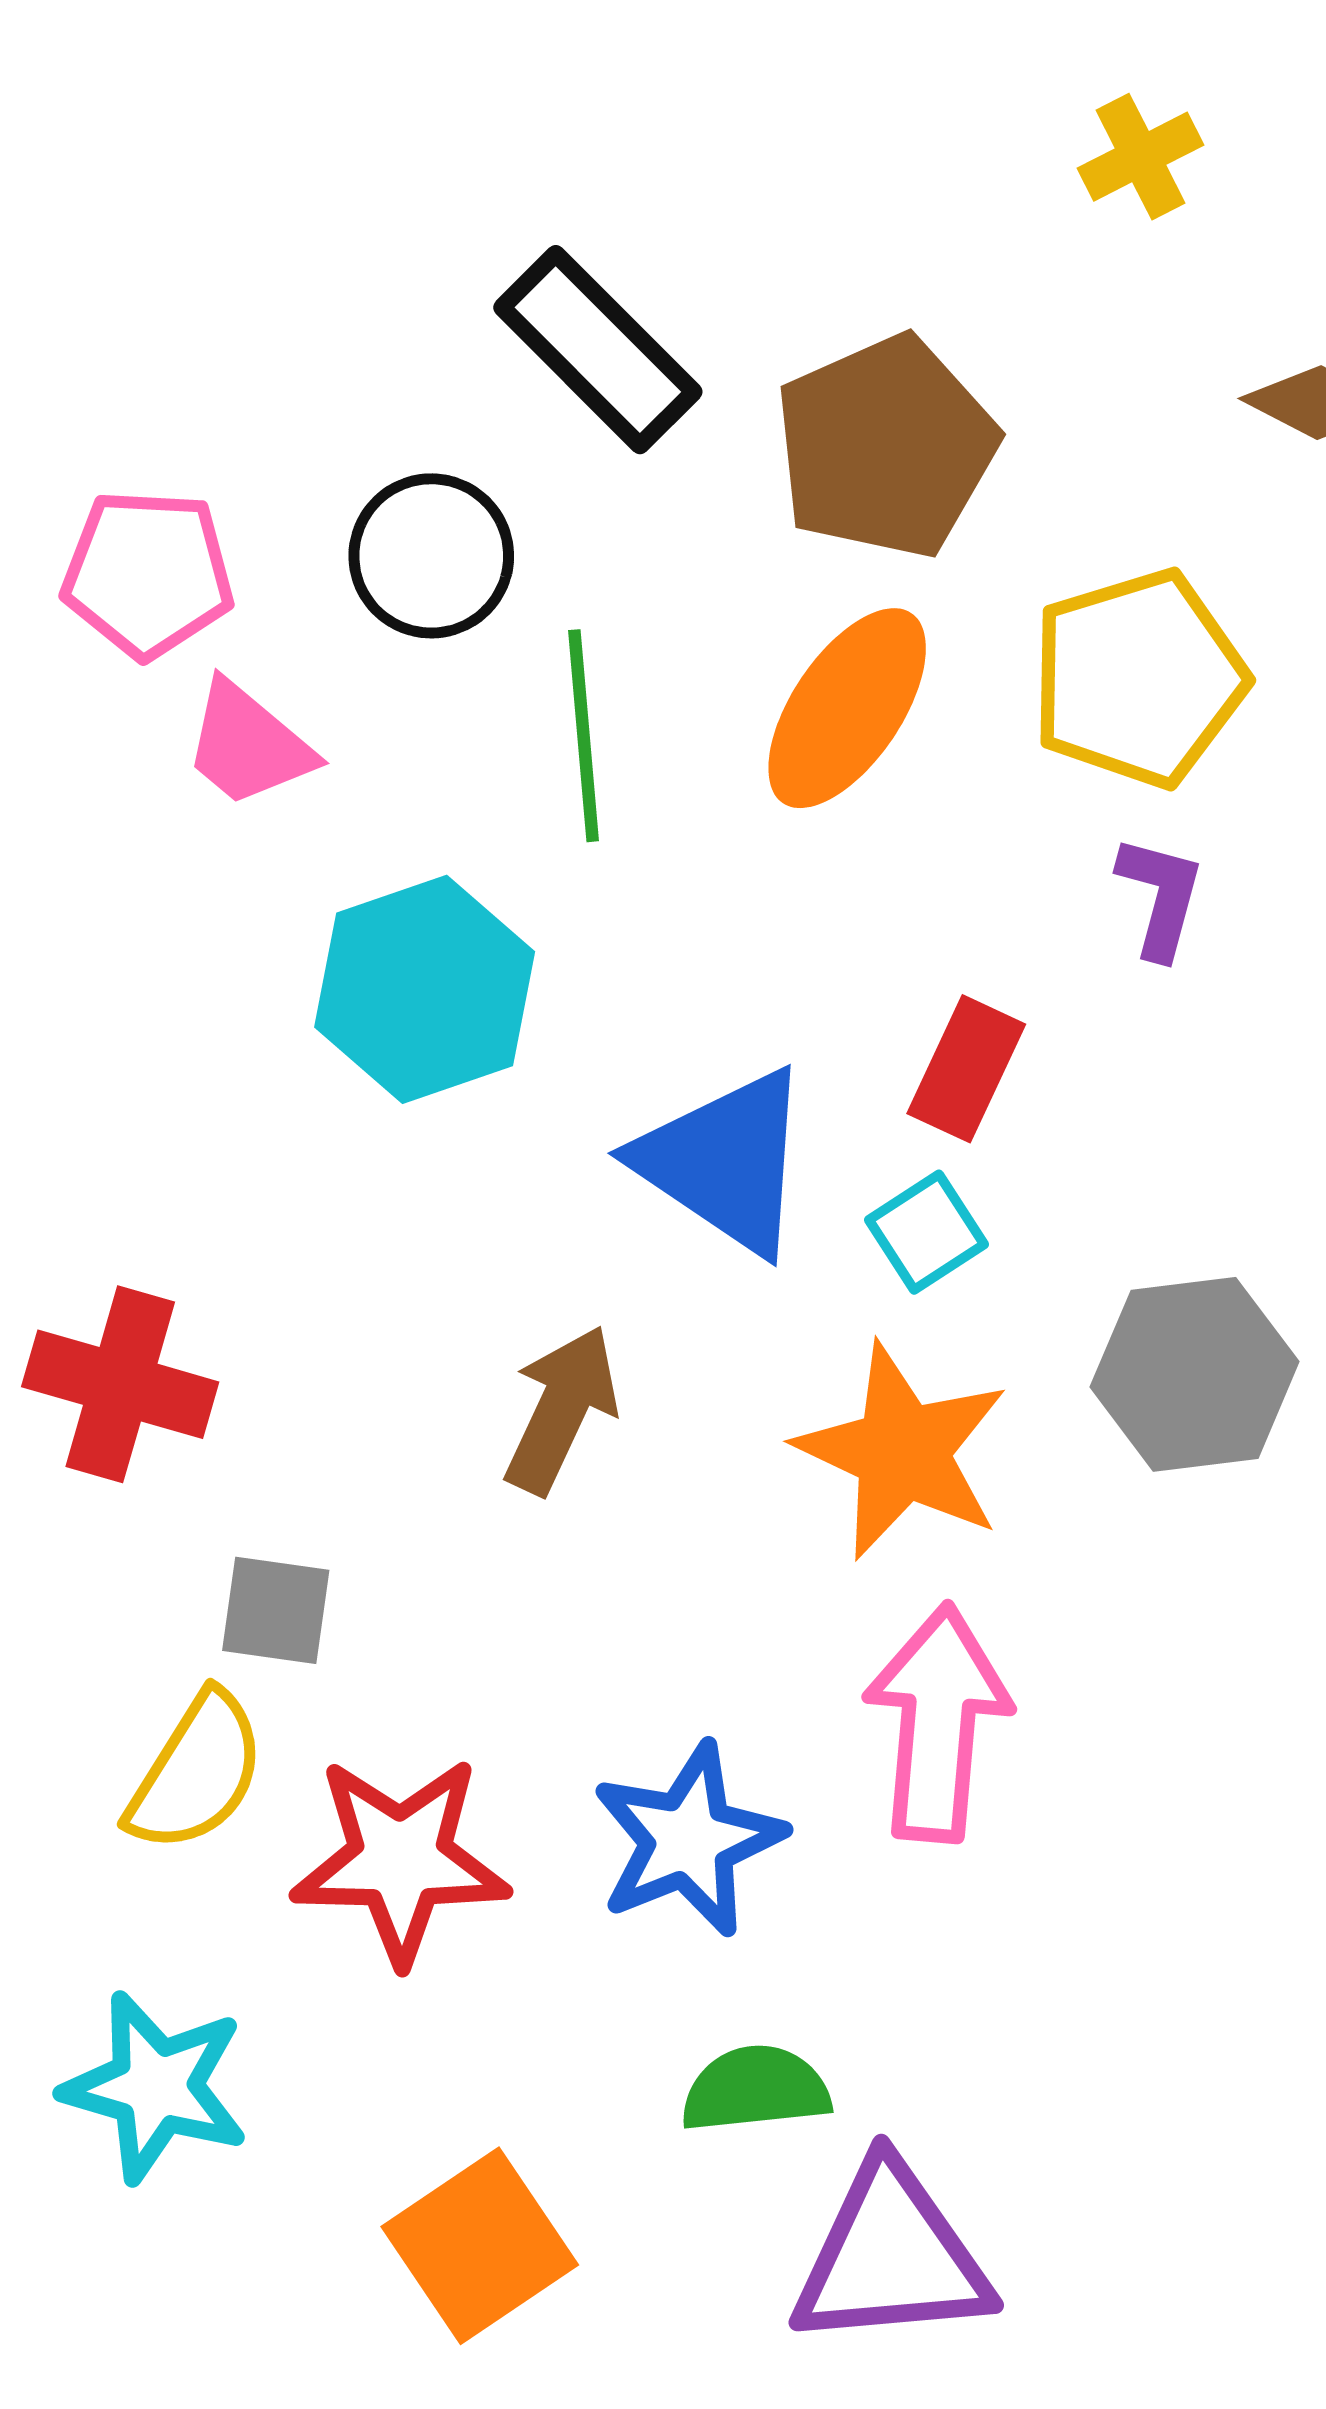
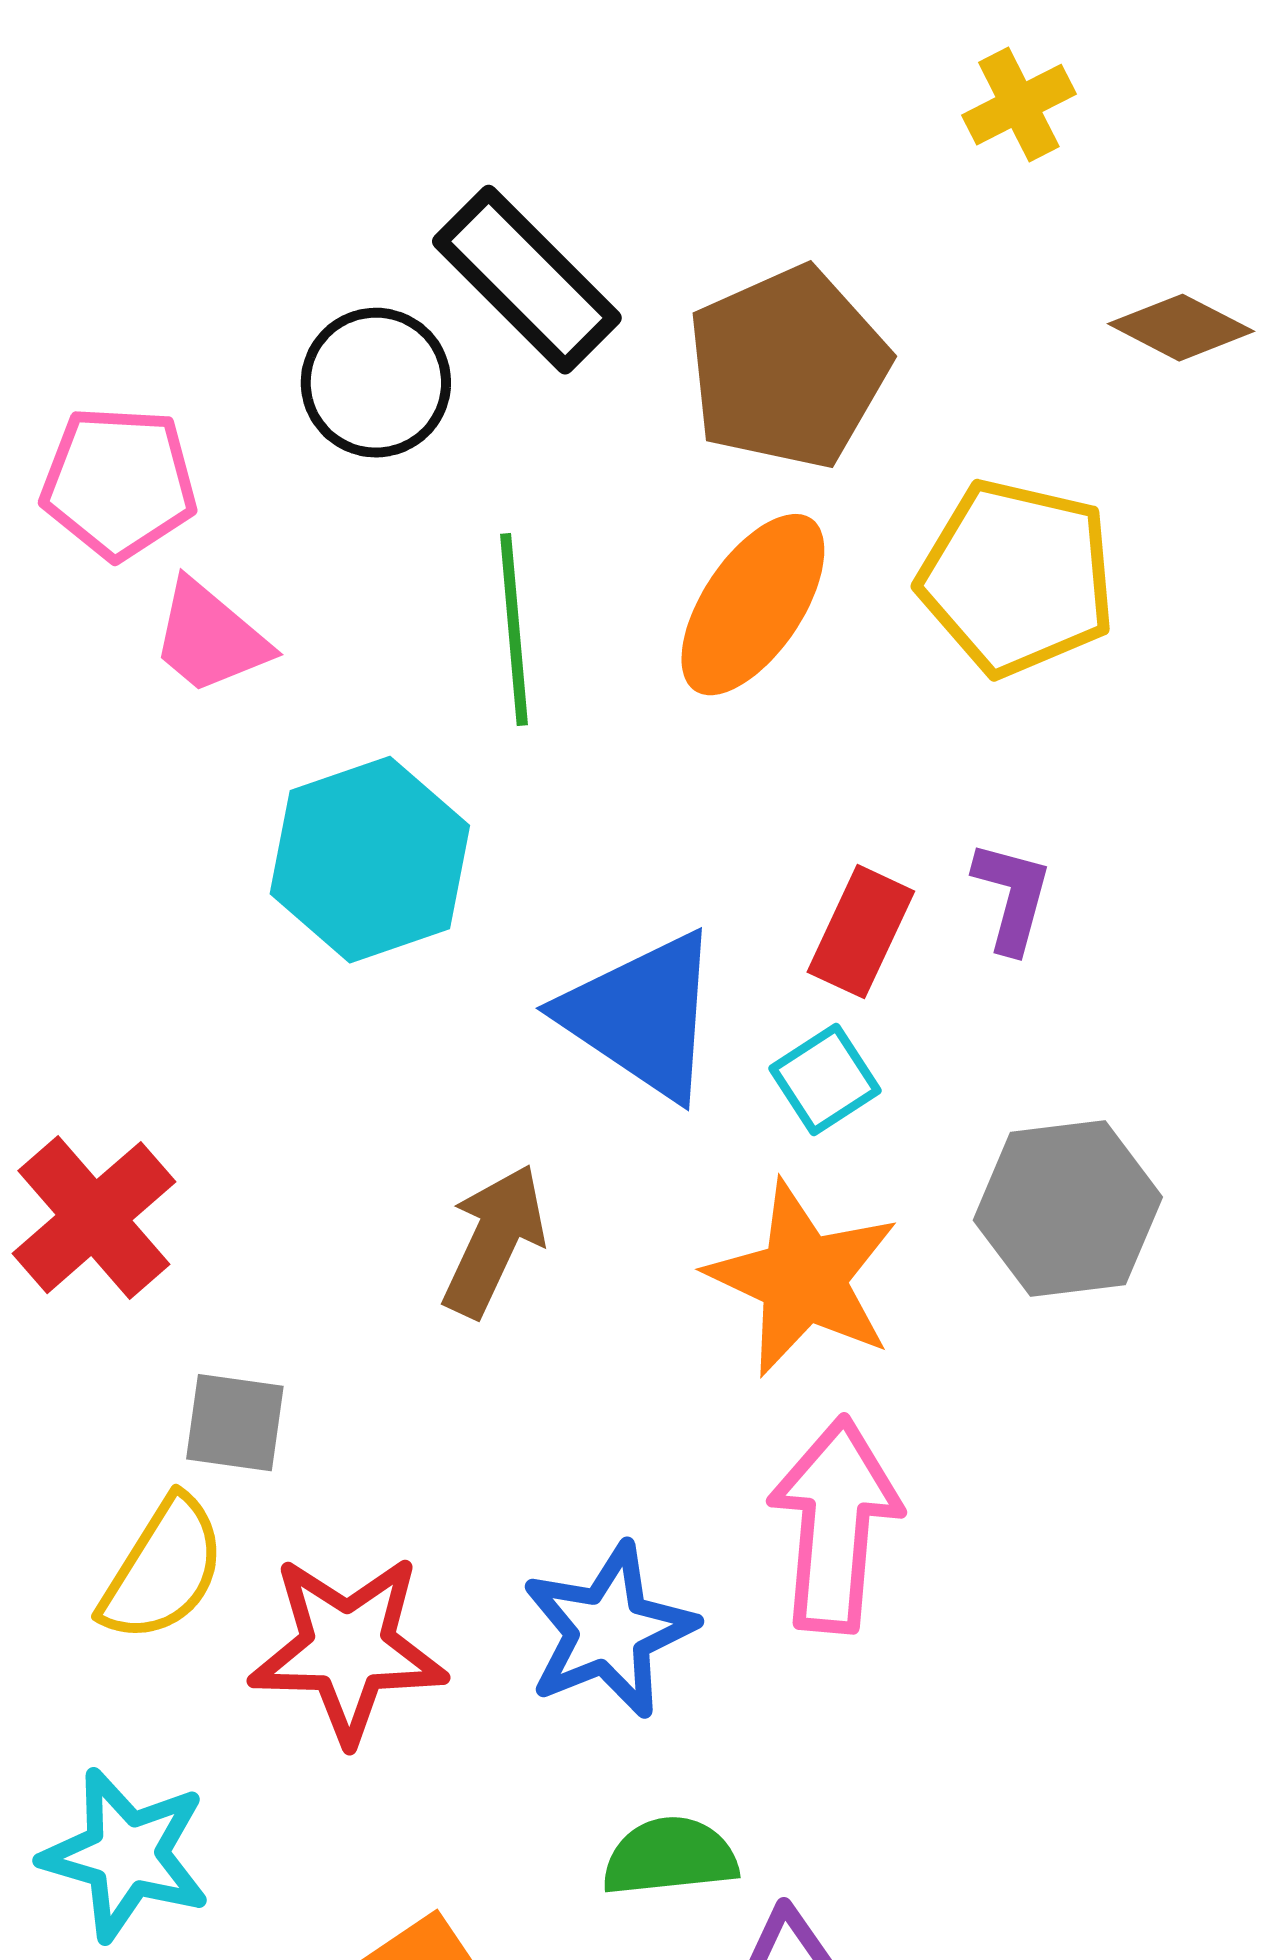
black circle: (431, 556) -> (376, 383), moved
yellow pentagon: (1138, 678) -> (1017, 578), turned 30
purple L-shape: (1160, 897) -> (1012, 897), moved
red cross: (120, 1384) -> (94, 1218), turned 33

